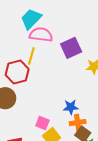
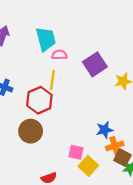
cyan trapezoid: (31, 19) -> (46, 39), turned 130
pink semicircle: (41, 35) -> (59, 55), size x0.6

